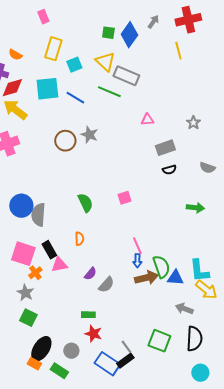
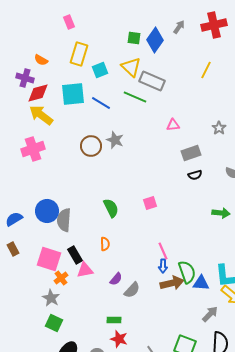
yellow line: (178, 51) -> (206, 70), moved, turned 42
gray arrow: (184, 309) -> (210, 314), turned 114

